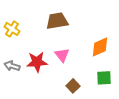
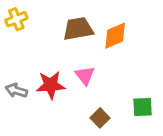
yellow cross: (12, 29) -> (16, 19), moved, turned 35
orange diamond: (100, 47) -> (115, 36), moved

